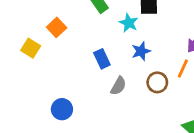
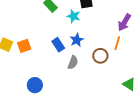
orange square: (57, 27) -> (24, 46), moved, turned 32
blue star: (141, 51) -> (77, 40), moved

